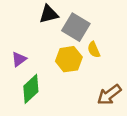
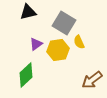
black triangle: (49, 14) -> (28, 12), moved
purple triangle: (19, 59) -> (36, 44), moved

